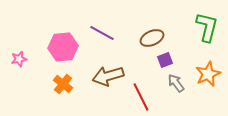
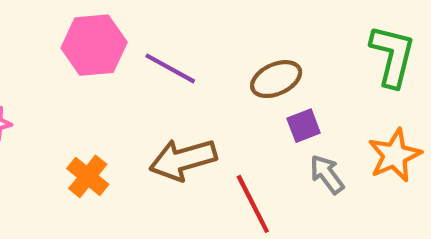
pink hexagon: (63, 47) -> (94, 45), moved

